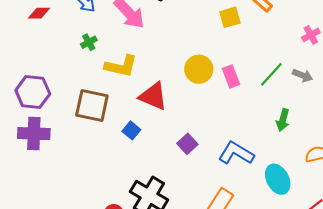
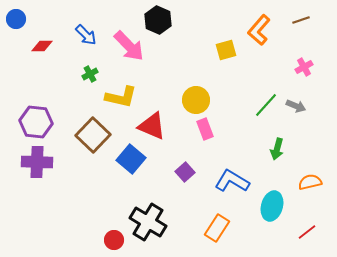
pink rectangle: (231, 76) -> (205, 129), moved
brown square: (92, 106) -> (93, 135), turned 32
blue square: (131, 130) -> (131, 159), size x1.6
cyan ellipse: (278, 179) -> (272, 206), turned 44

